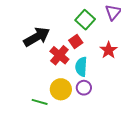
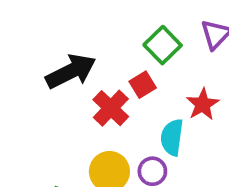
cyan semicircle: (81, 67) -> (172, 137), moved

